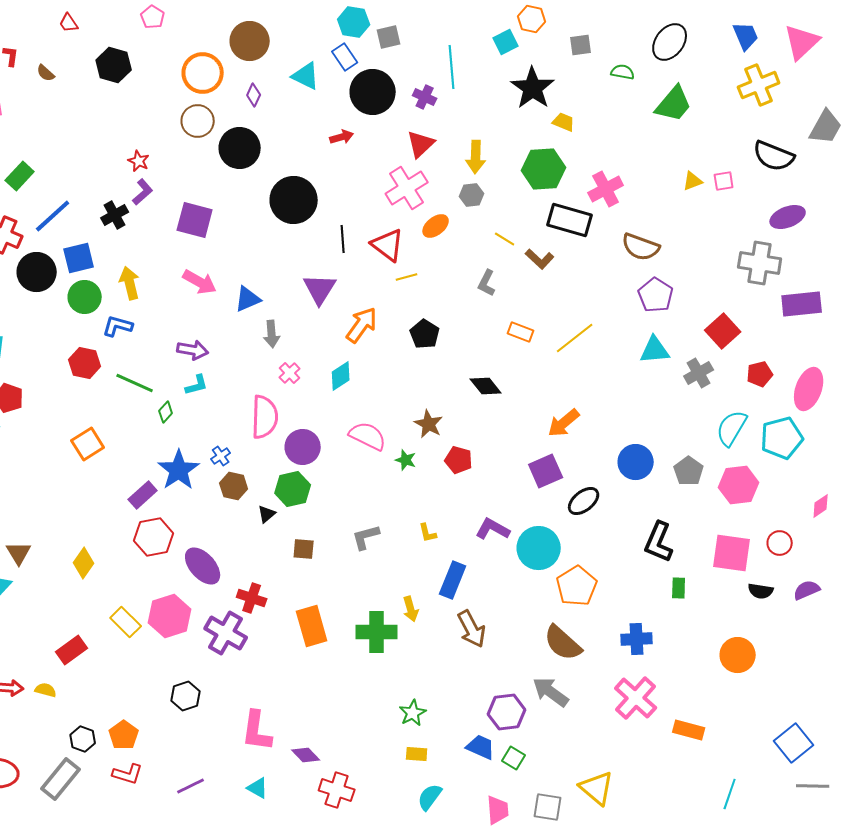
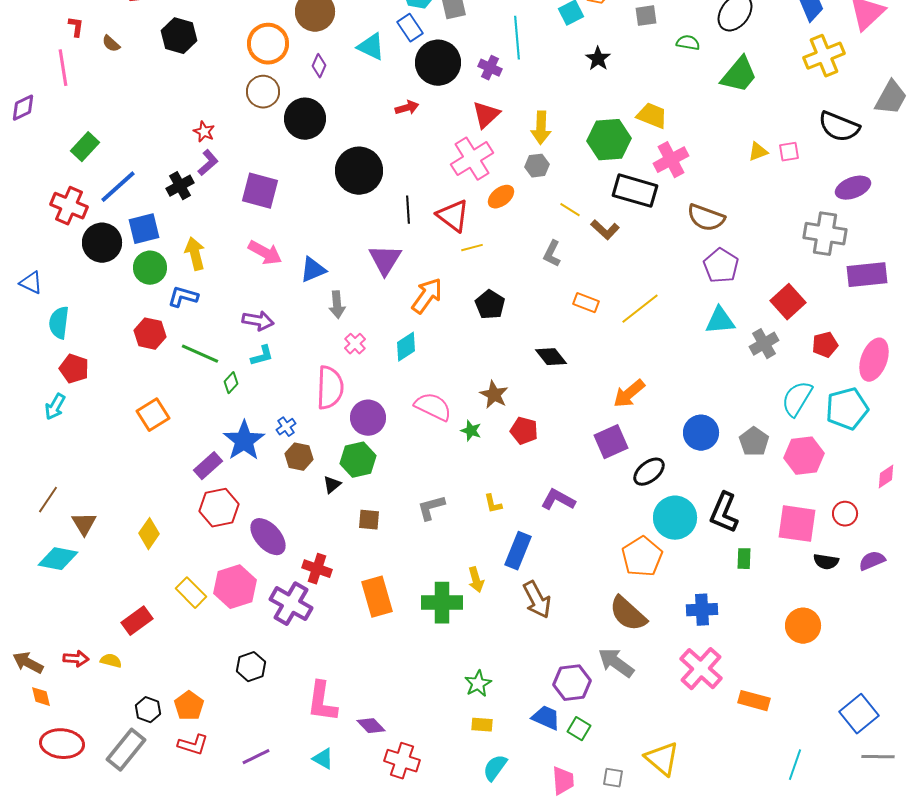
black star: (533, 88) -> (598, 59), size x0.6
yellow trapezoid: (564, 122) -> (652, 116), moved, size x1.4
cyan circle: (539, 548) -> (675, 518), moved
gray square: (548, 807) -> (613, 778), size x0.7

